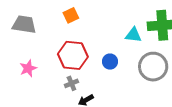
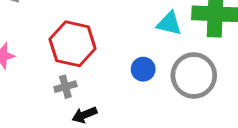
blue circle: (110, 62) -> (143, 69), moved

